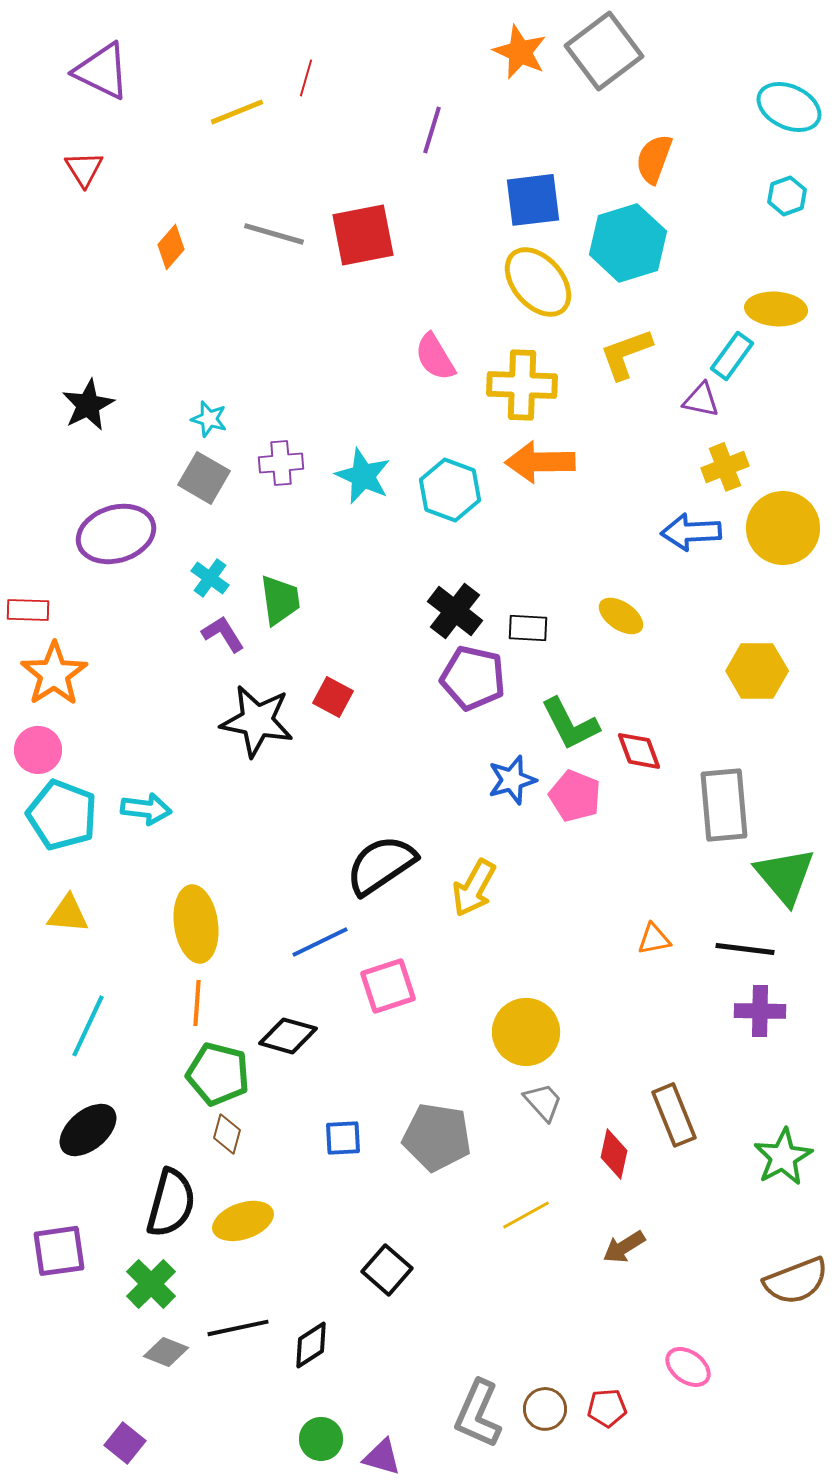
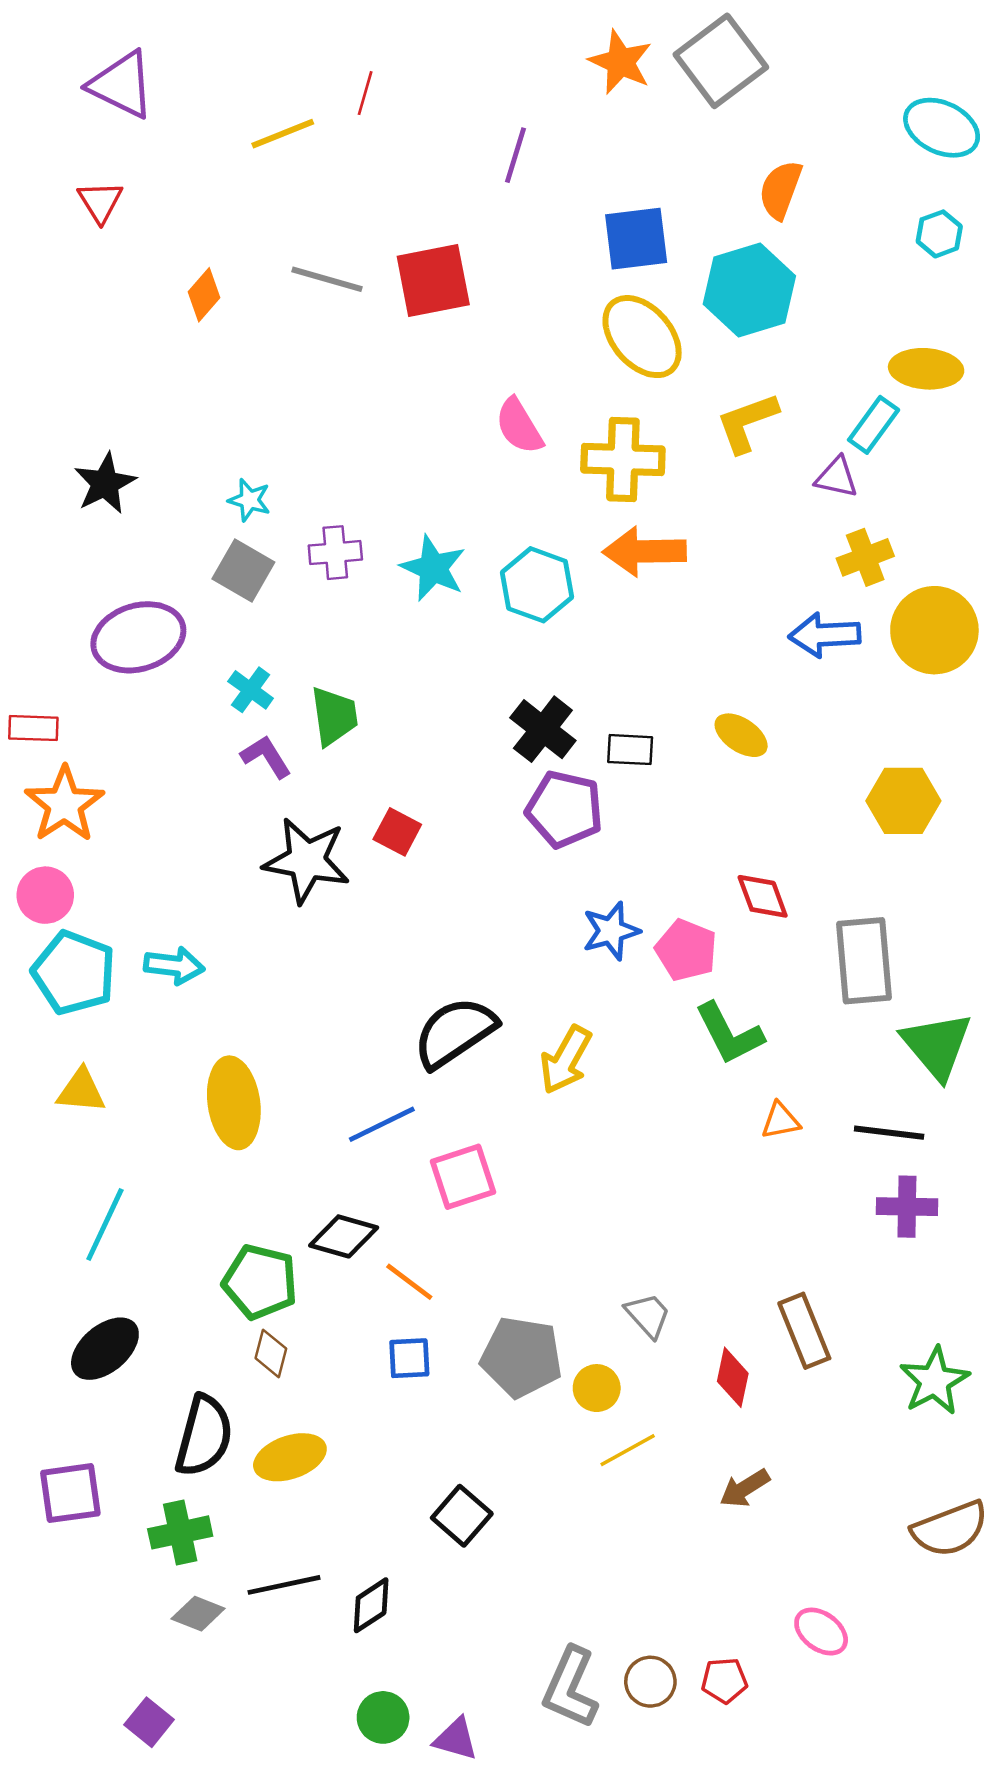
green L-shape: (570, 724) -> (729, 1034), moved
orange line: (197, 1003) -> (409, 1282), moved, turned -57
yellow circle: (526, 1032) -> (597, 1388), moved, size x0.6
green cross: (151, 1284) -> (180, 1532), turned 33

